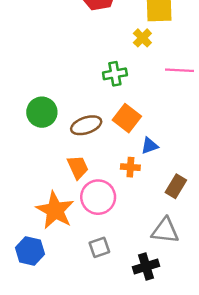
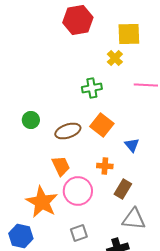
green circle: (42, 112) -> (31, 120), size x0.7
blue triangle: (150, 146) -> (132, 145), moved, turned -49
brown rectangle: (176, 186) -> (123, 189), moved

